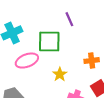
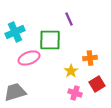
yellow star: (60, 74) -> (71, 71), moved

